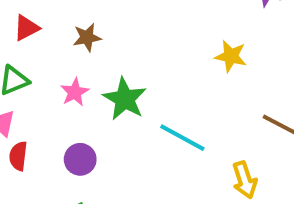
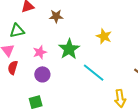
yellow star: (231, 56) -> (104, 36), moved
pink star: (75, 92) -> (40, 52), moved

